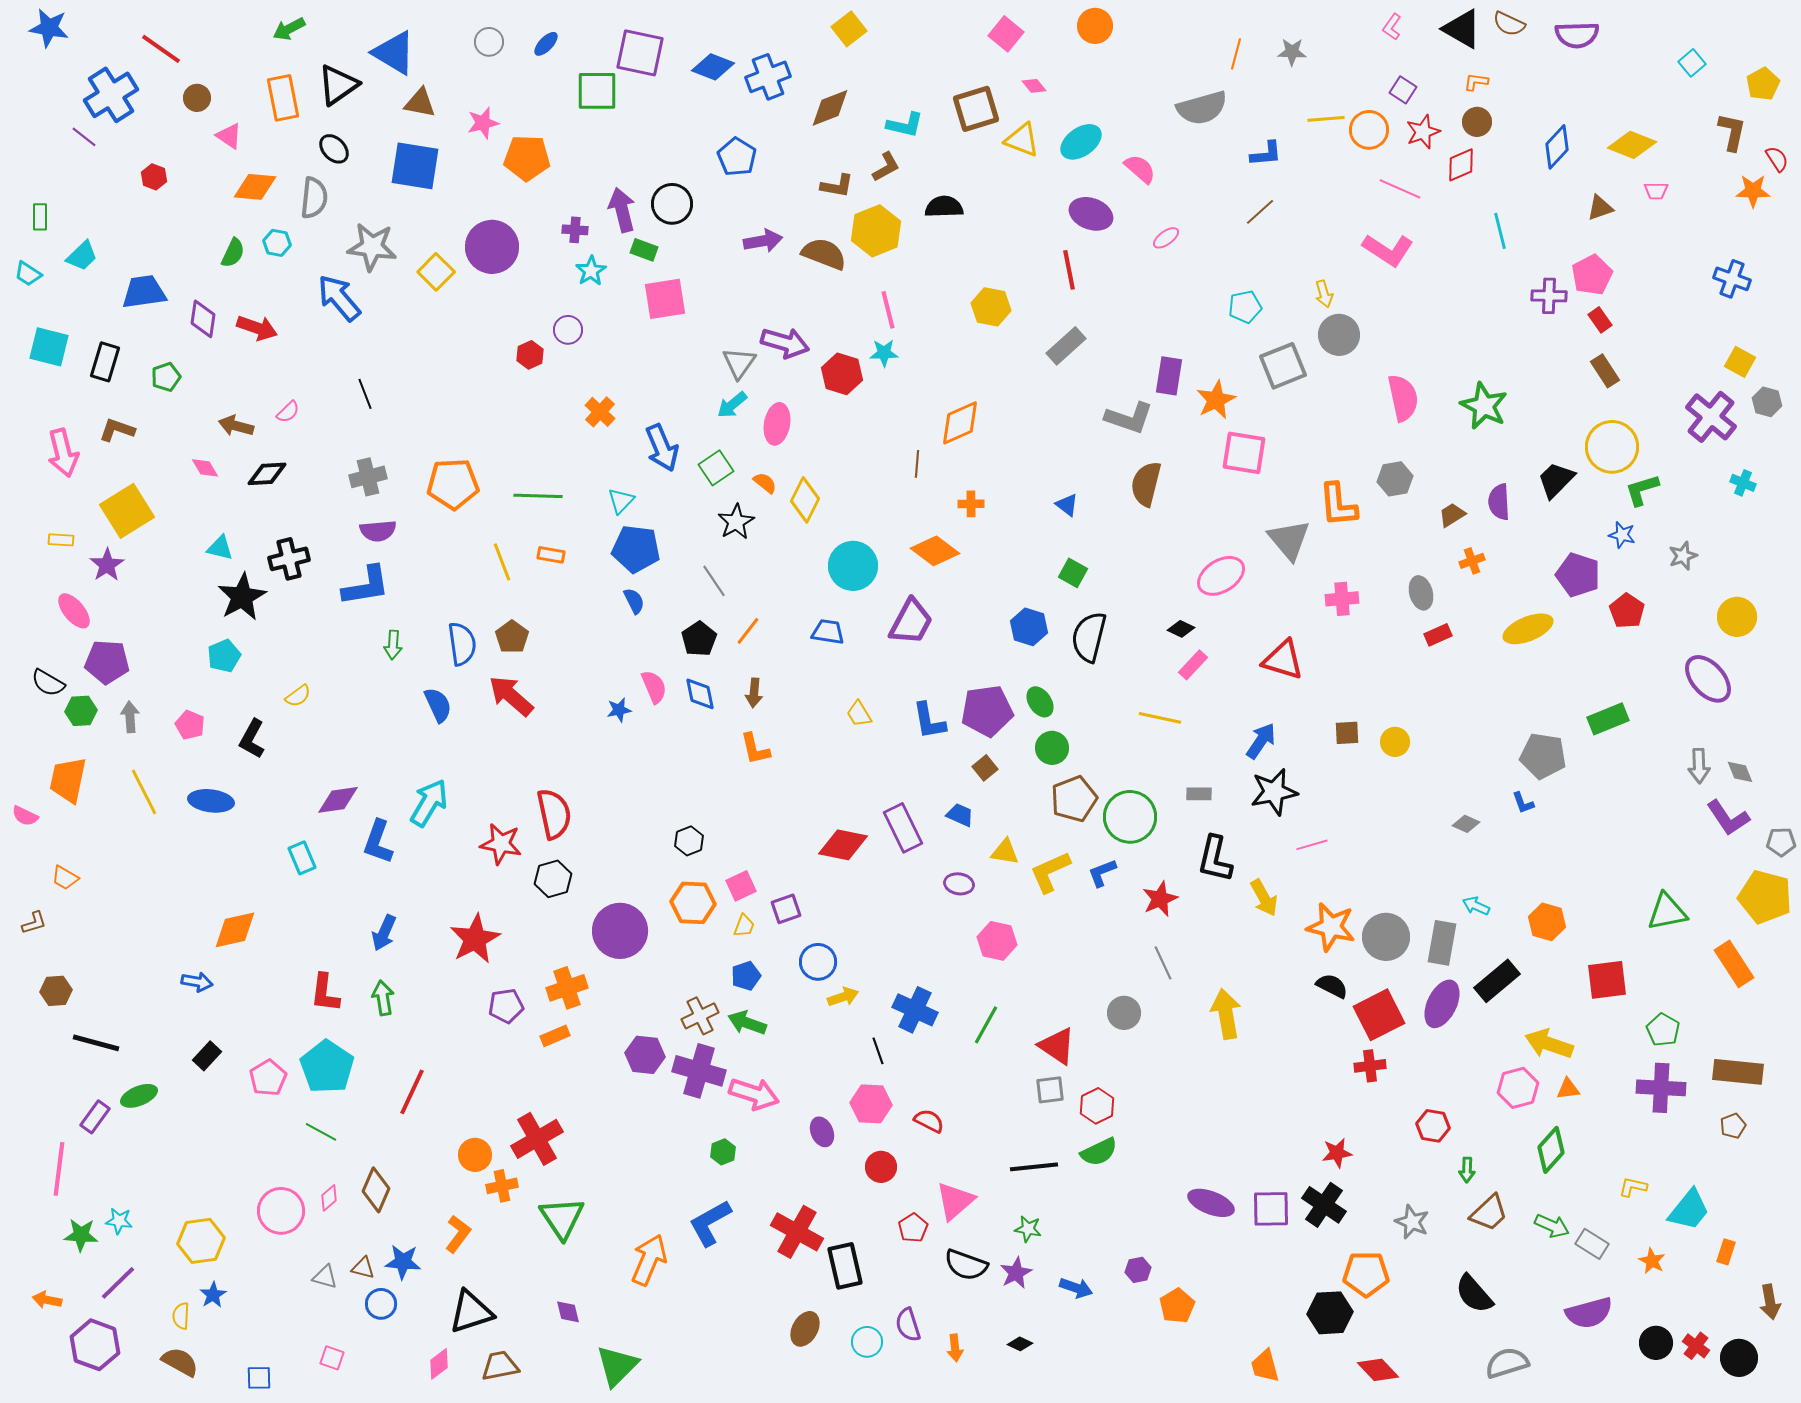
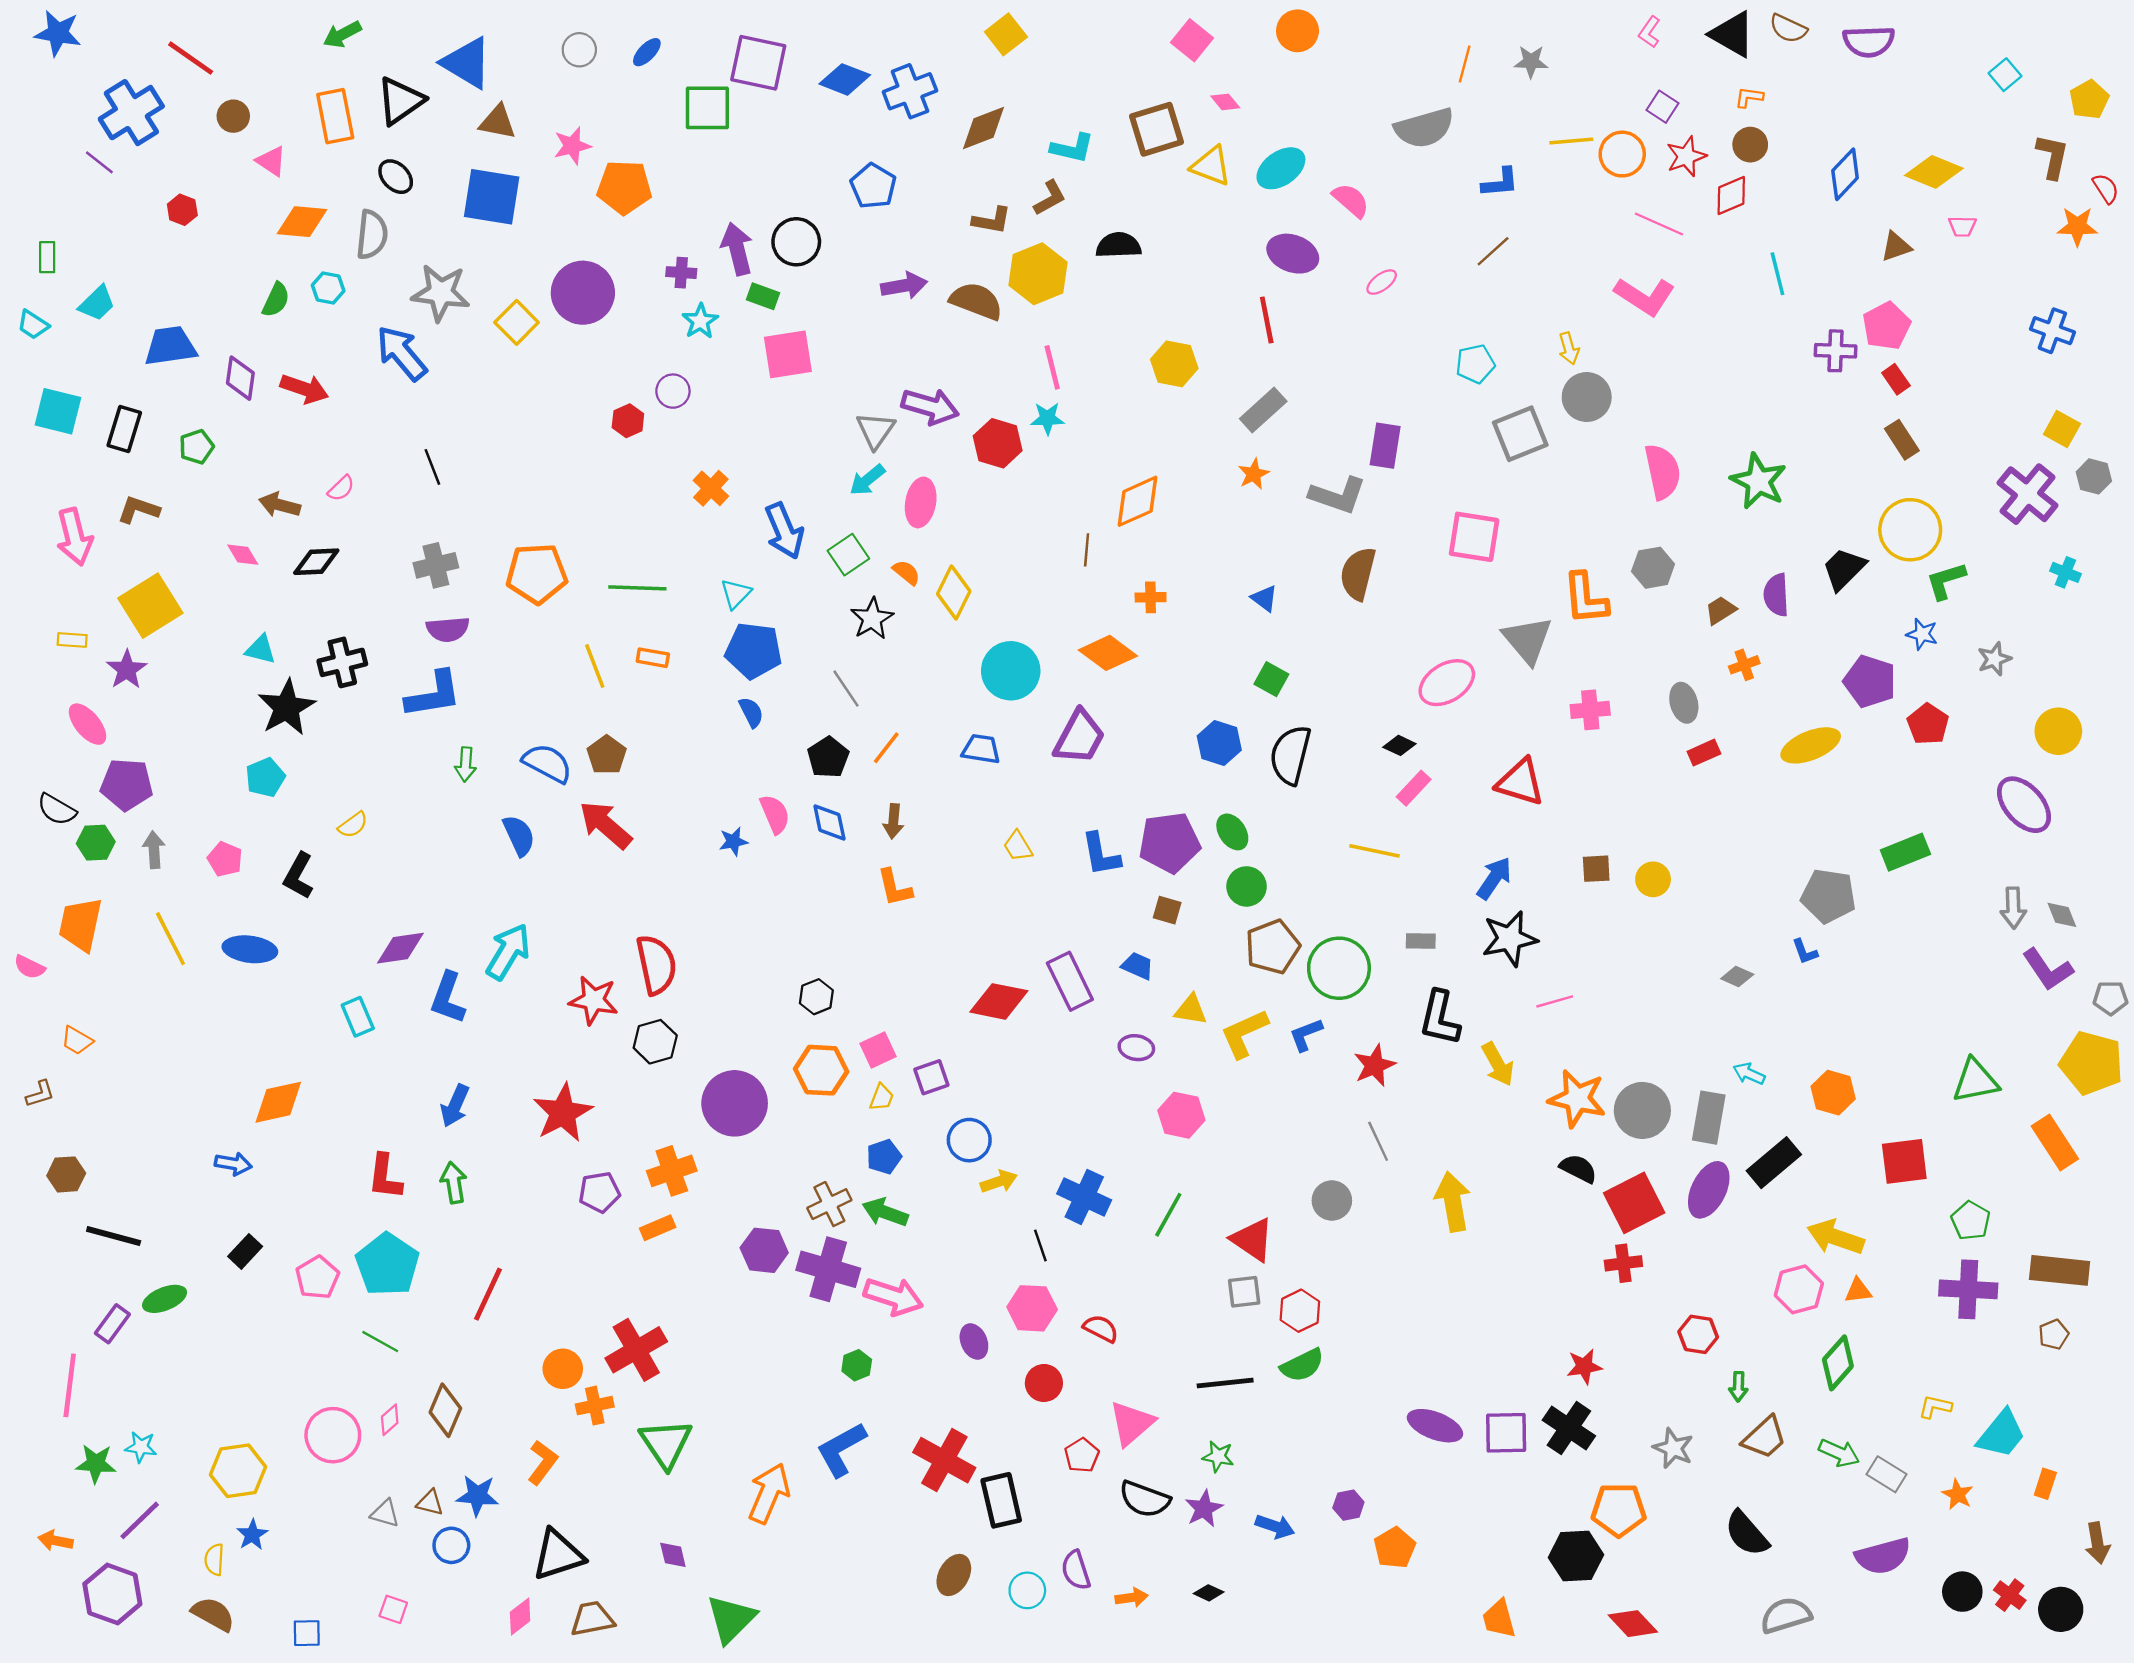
orange star: (1216, 400) -> (1254, 474), moved, size x0.7
blue semicircle: (462, 644) -> (547, 763), turned -54
brown square: (985, 768) -> (1167, 910), turned -35
orange arrow: (955, 1348) -> (1132, 1598), turned -92

